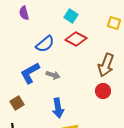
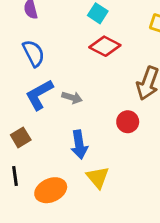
blue semicircle: (45, 44) -> (34, 53), moved, turned -78
red circle: (103, 91) -> (128, 122), moved

